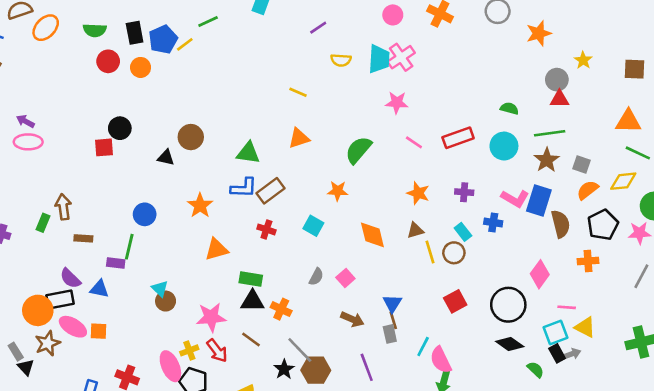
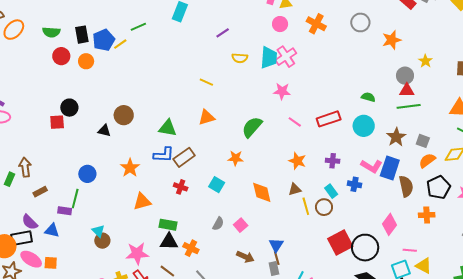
green line: (550, 133) -> (409, 106), moved
brown rectangle: (83, 238) -> (40, 192), turned -32
red square: (455, 301) -> (340, 242), moved, size x1.4

